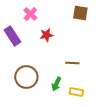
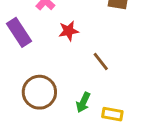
brown line: (72, 63) -> (101, 62), moved, turned 48

